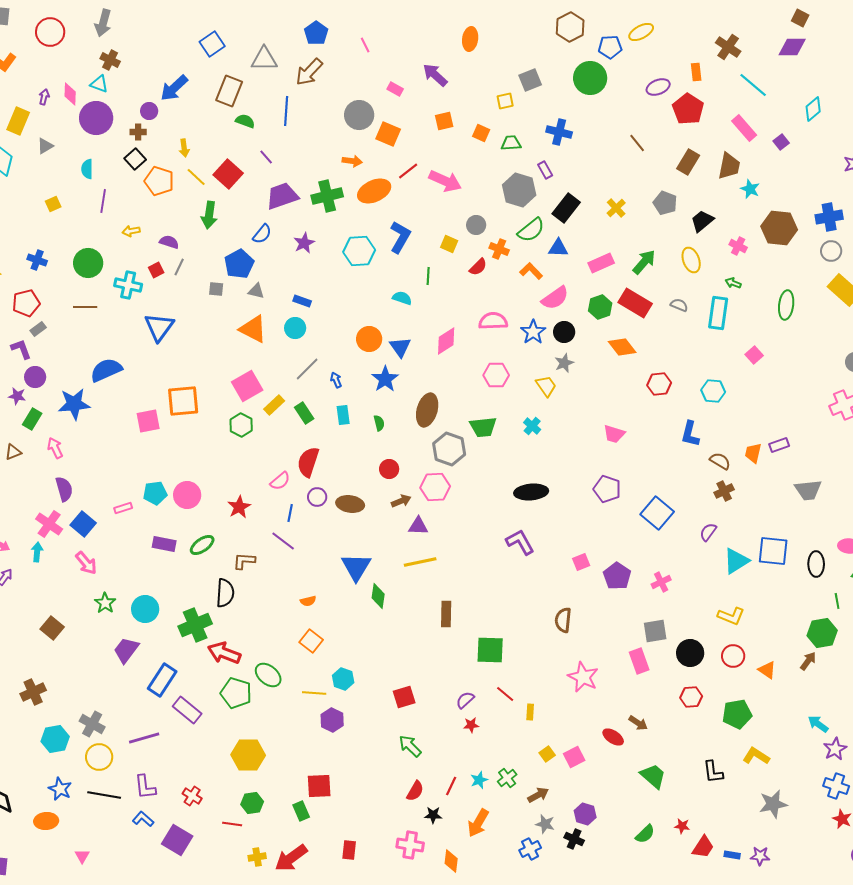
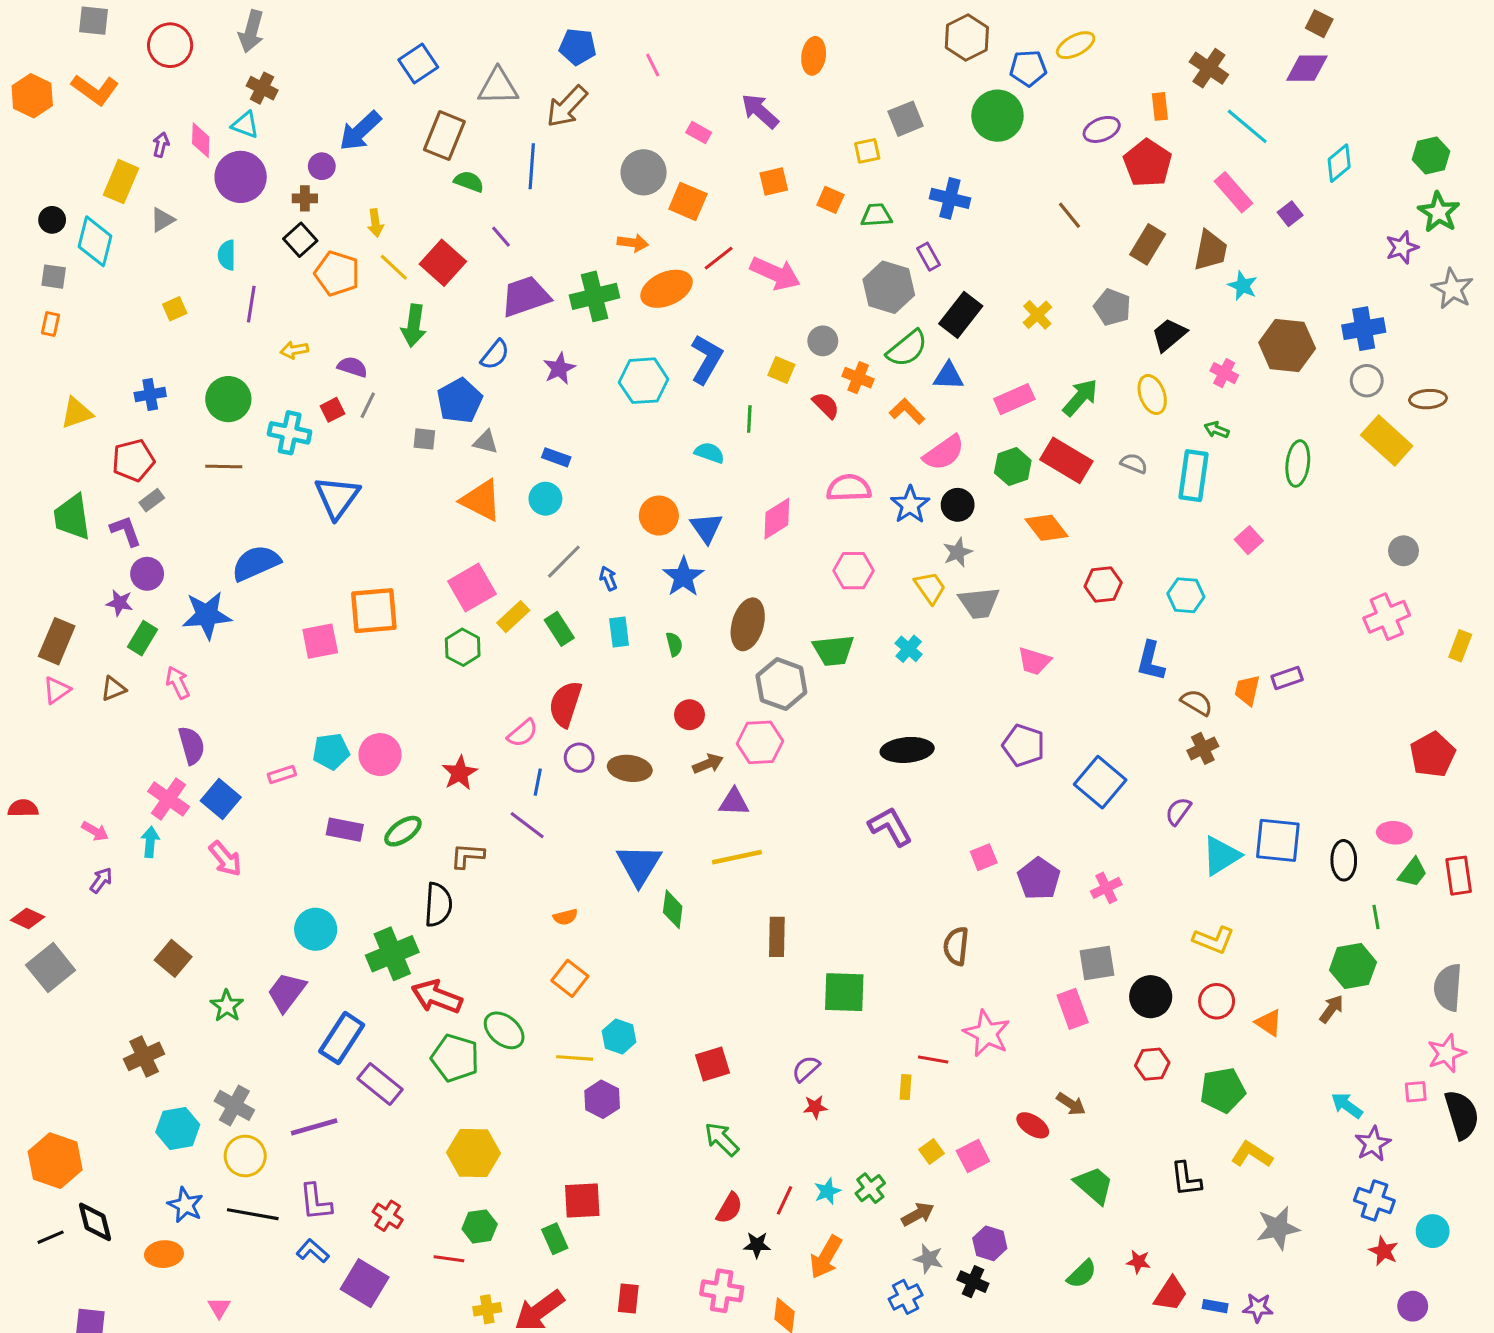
blue pentagon: (316, 33) -> (578, 47), turned -30
blue cross: (37, 260) -> (150, 395), turned -30
red semicircle: (478, 267) -> (826, 405), turned -90
gray trapezoid: (808, 490) -> (979, 603), moved
green star: (105, 603) -> (227, 1006), moved
red line: (505, 694) -> (933, 1059), moved, turned -30

